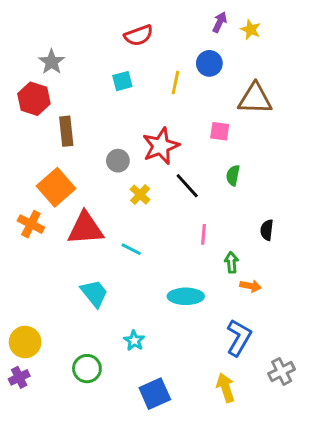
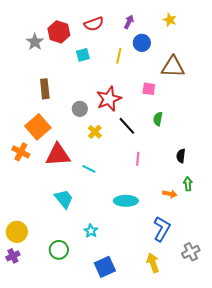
purple arrow: (220, 22) -> (129, 22), moved
red hexagon: (34, 99) -> (59, 32), moved
green arrow: (231, 262) -> (188, 184), moved

